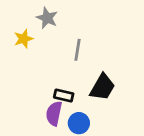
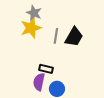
yellow star: (24, 39) -> (31, 28), moved, size x1.5
black trapezoid: (102, 87) -> (74, 37), moved

